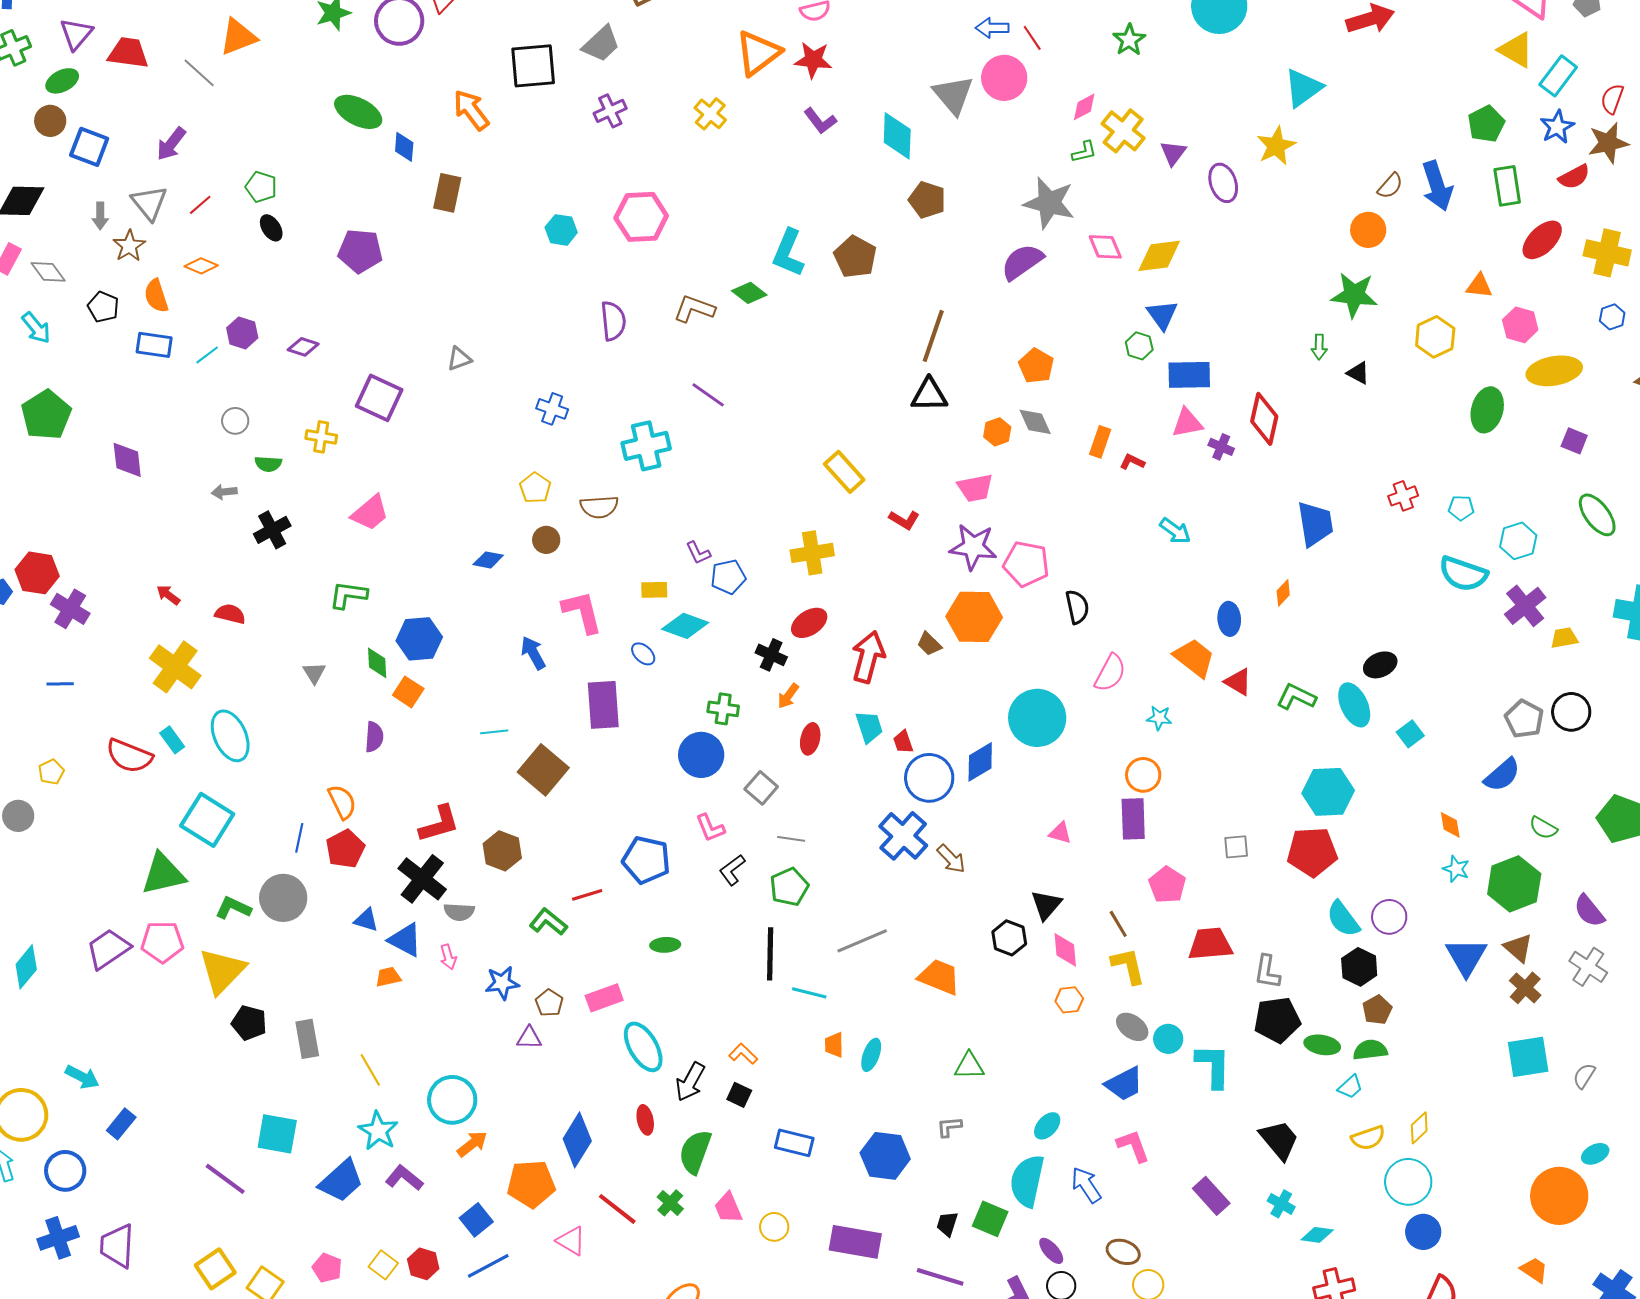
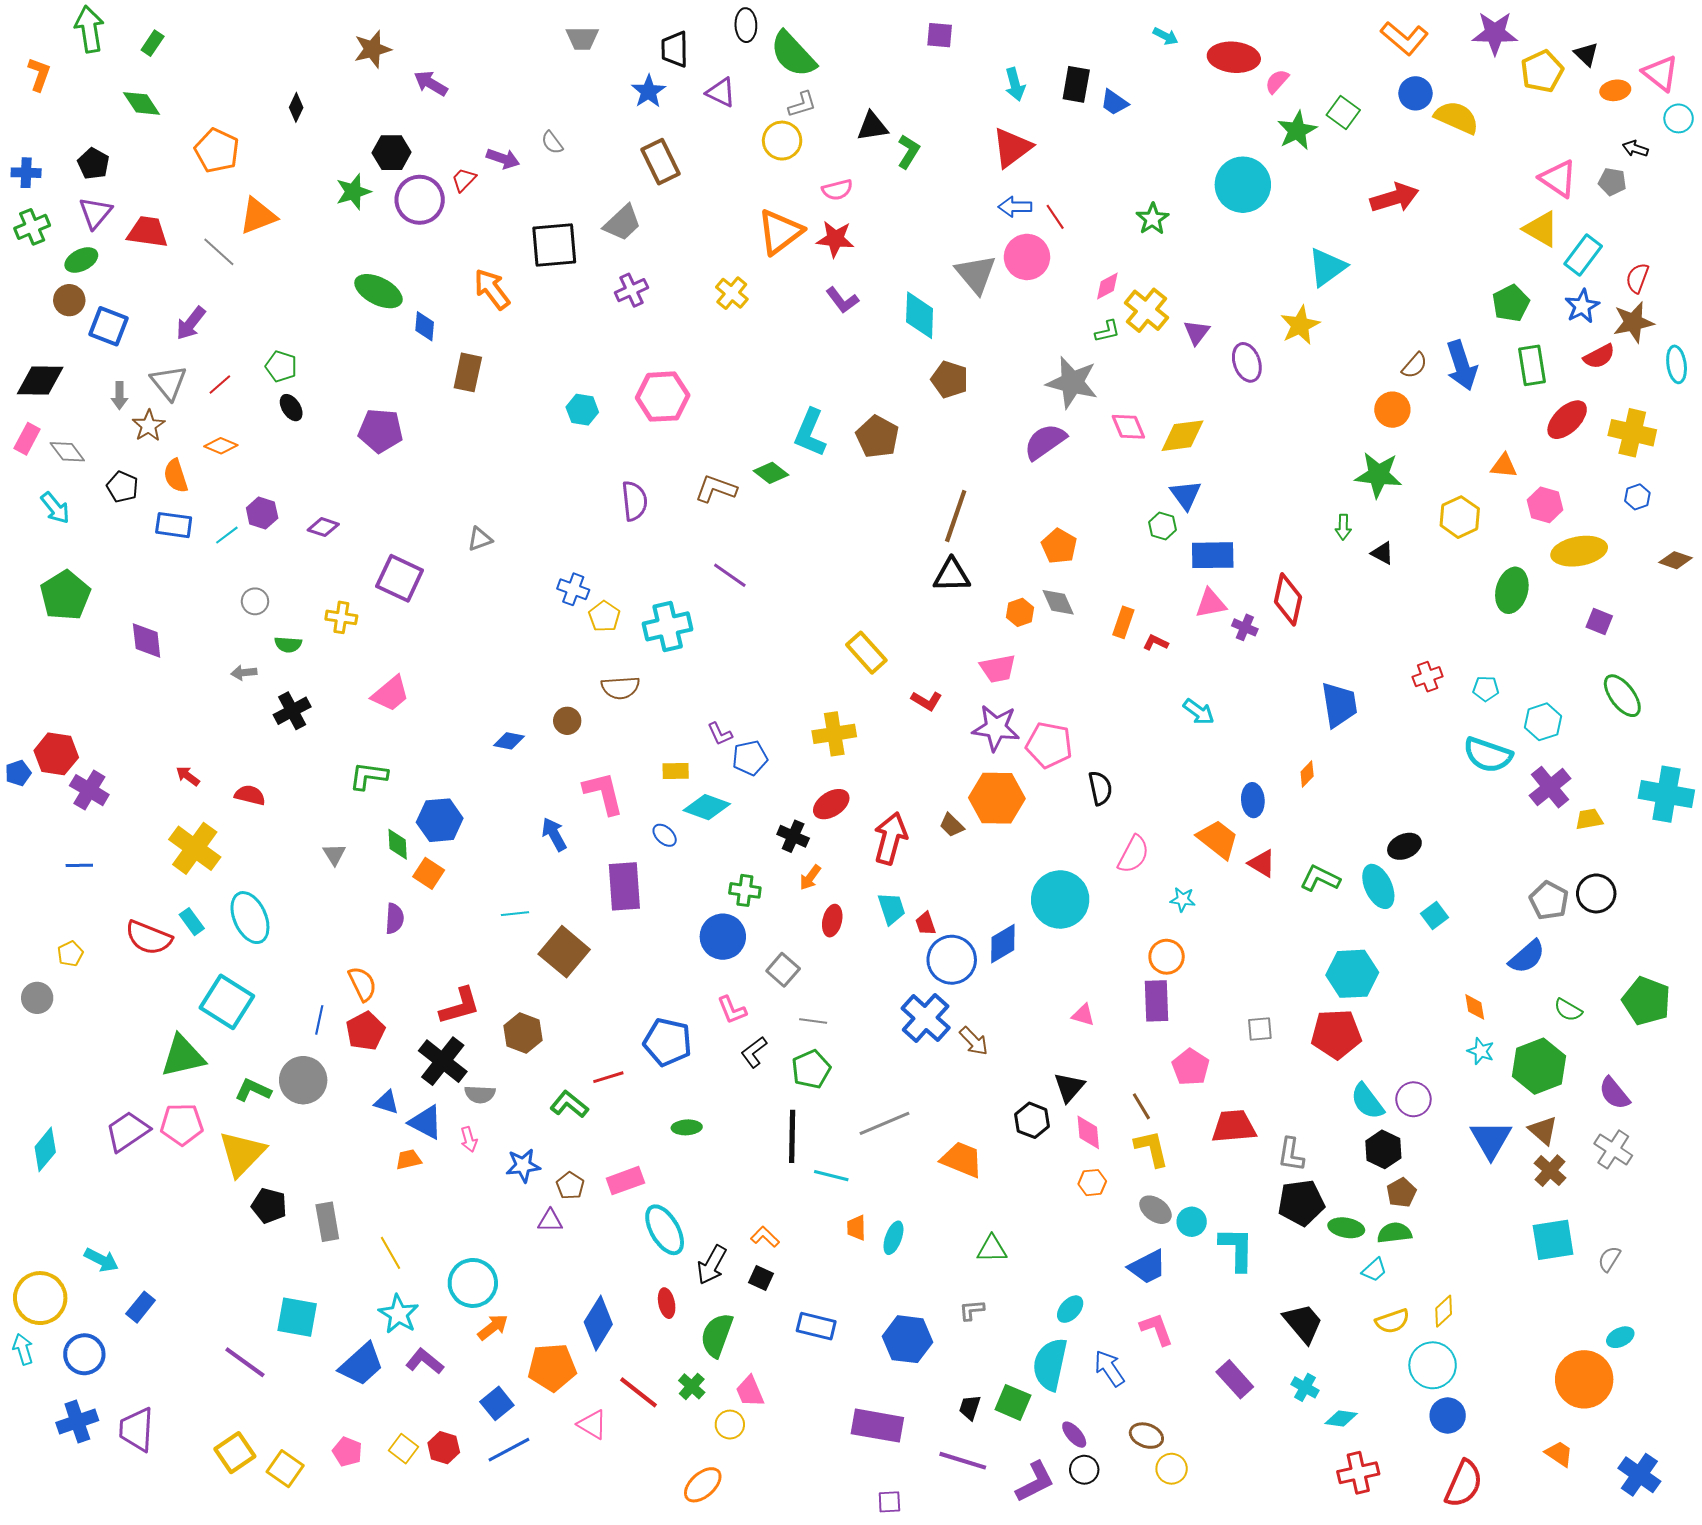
yellow pentagon: (535, 488) -> (604, 616), moved
yellow circle: (774, 1227) -> (730, 1425), moved

